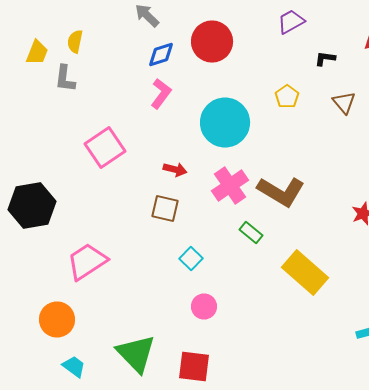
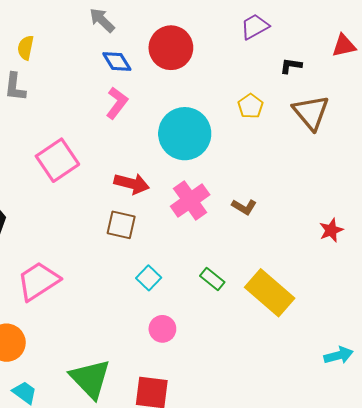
blue diamond: (161, 54) -> (117, 62), turned 76
brown triangle: (344, 102) -> (311, 112), size x1.5
red arrow: (175, 170) -> (132, 184), size x1.4
brown L-shape: (281, 192) -> (244, 207), size x0.5
green rectangle: (251, 232) -> (212, 279), moved

